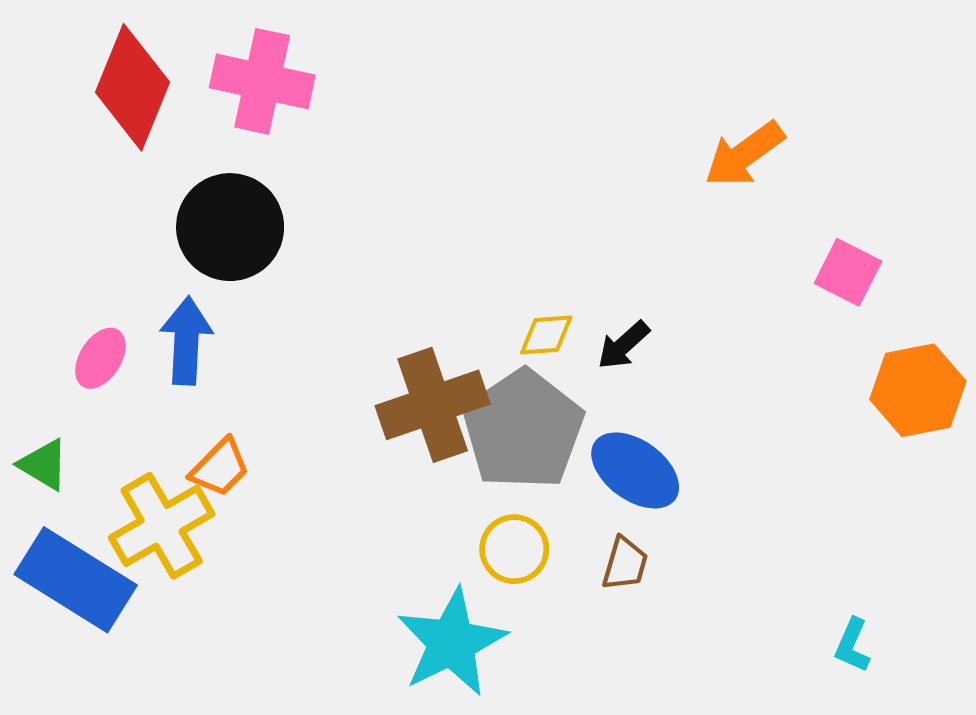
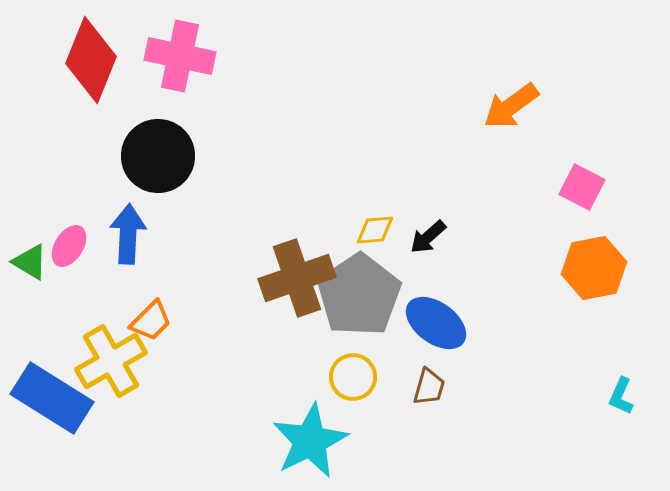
orange hexagon: (918, 390) -> (594, 268), moved
green triangle: (44, 465) -> (30, 262), moved
cyan L-shape: (852, 645) -> (621, 396), moved

